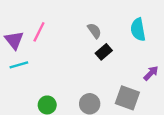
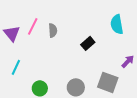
gray semicircle: (94, 31) -> (53, 30), moved, turned 32
cyan line: (19, 65) -> (16, 67), moved, turned -49

